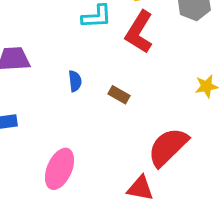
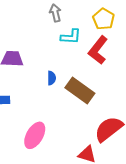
brown rectangle: (119, 95) -> (80, 90), size x2.0

